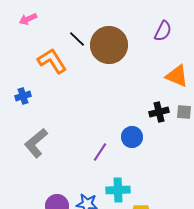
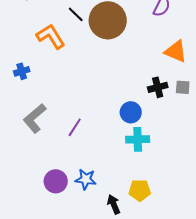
purple line: (100, 152) -> (75, 127), moved
cyan cross: (118, 190) -> (138, 139), moved

